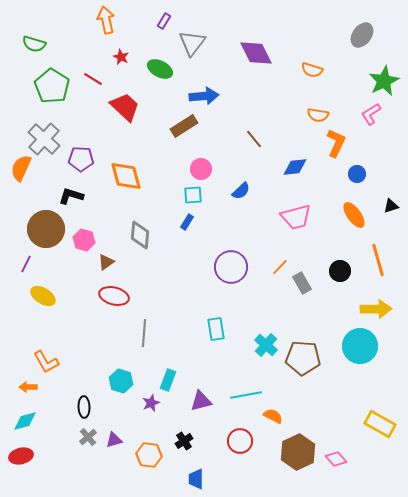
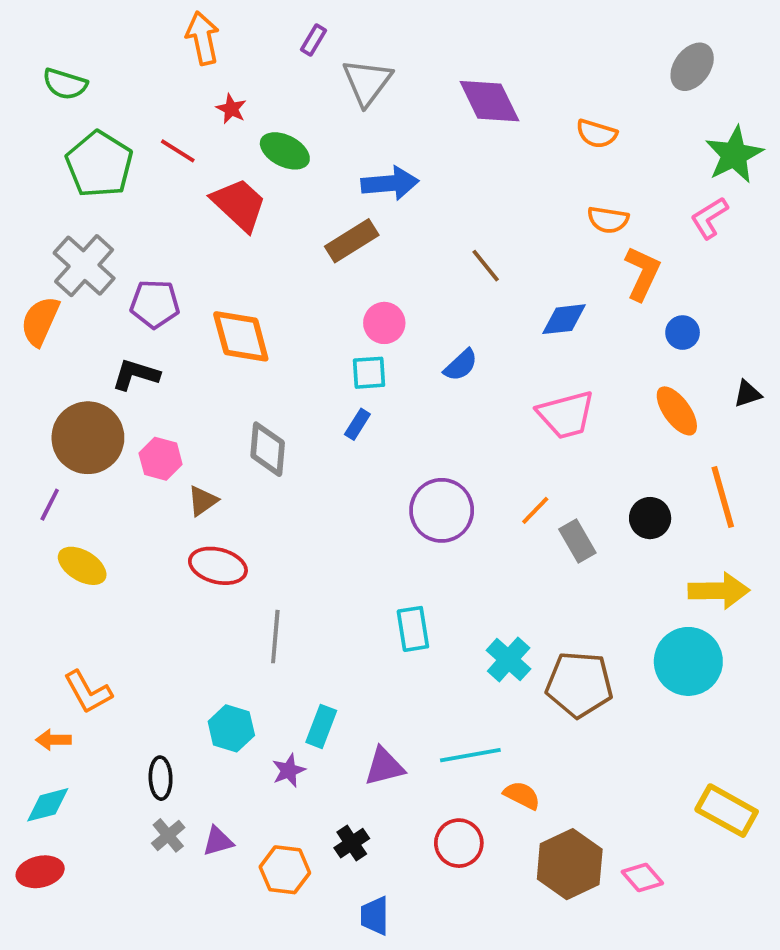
green ellipse: (160, 69) -> (285, 151), moved

